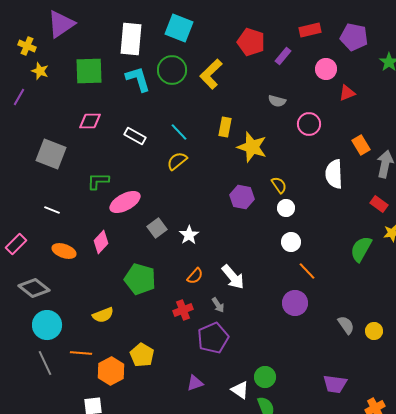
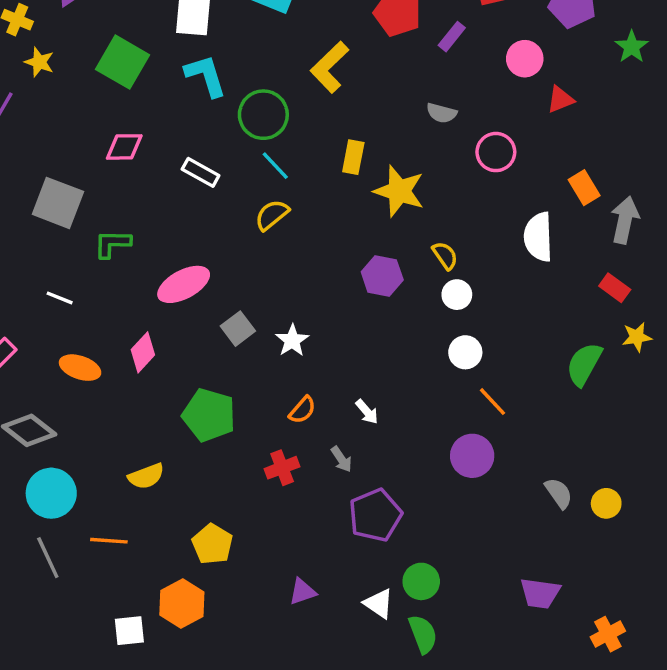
green circle: (172, 70) -> (263, 115), moved
green square: (89, 71) -> (122, 62), turned 32
green L-shape: (98, 181) -> (112, 244), moved
white arrow: (233, 277) -> (367, 412), size x0.6
purple pentagon: (213, 338) -> (375, 515), moved
orange hexagon: (111, 371) -> (182, 603), moved

